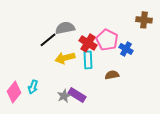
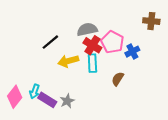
gray semicircle: (65, 28) -> (87, 29), moved
blue cross: (126, 49) -> (132, 52), turned 32
brown semicircle: (112, 75) -> (118, 79), turned -48
purple rectangle: (77, 95) -> (47, 100), moved

